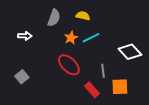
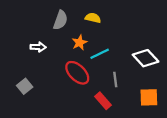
white arrow: (25, 36) -> (38, 47), moved
cyan line: (91, 38) -> (100, 54), moved
orange square: (120, 87) -> (149, 97), moved

